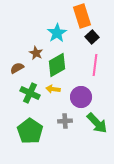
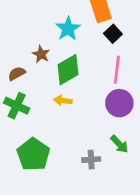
green cross: (30, 93) -> (17, 106), moved
purple circle: (81, 97) -> (119, 103), moved
gray cross: (65, 121) -> (91, 160), moved
green arrow: (97, 123) -> (119, 144), size x0.7

